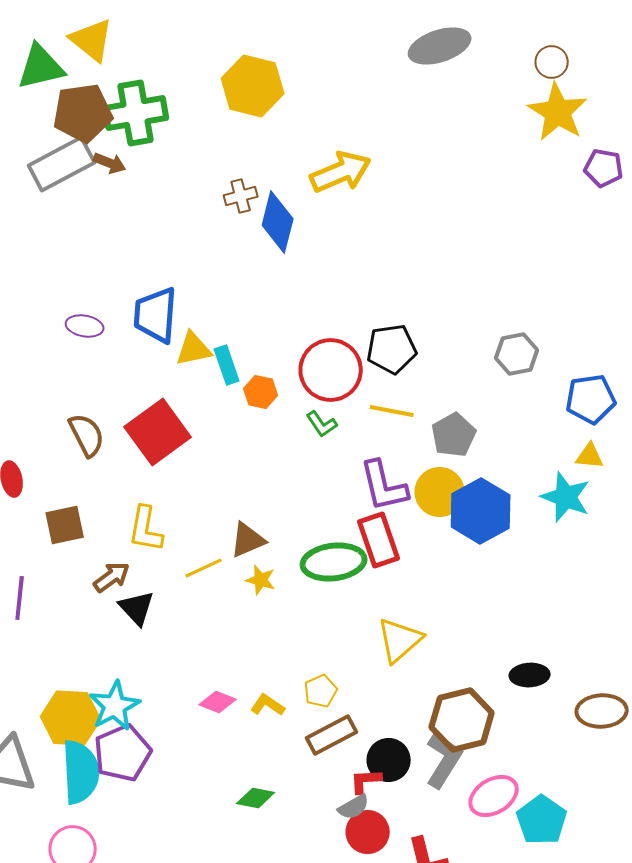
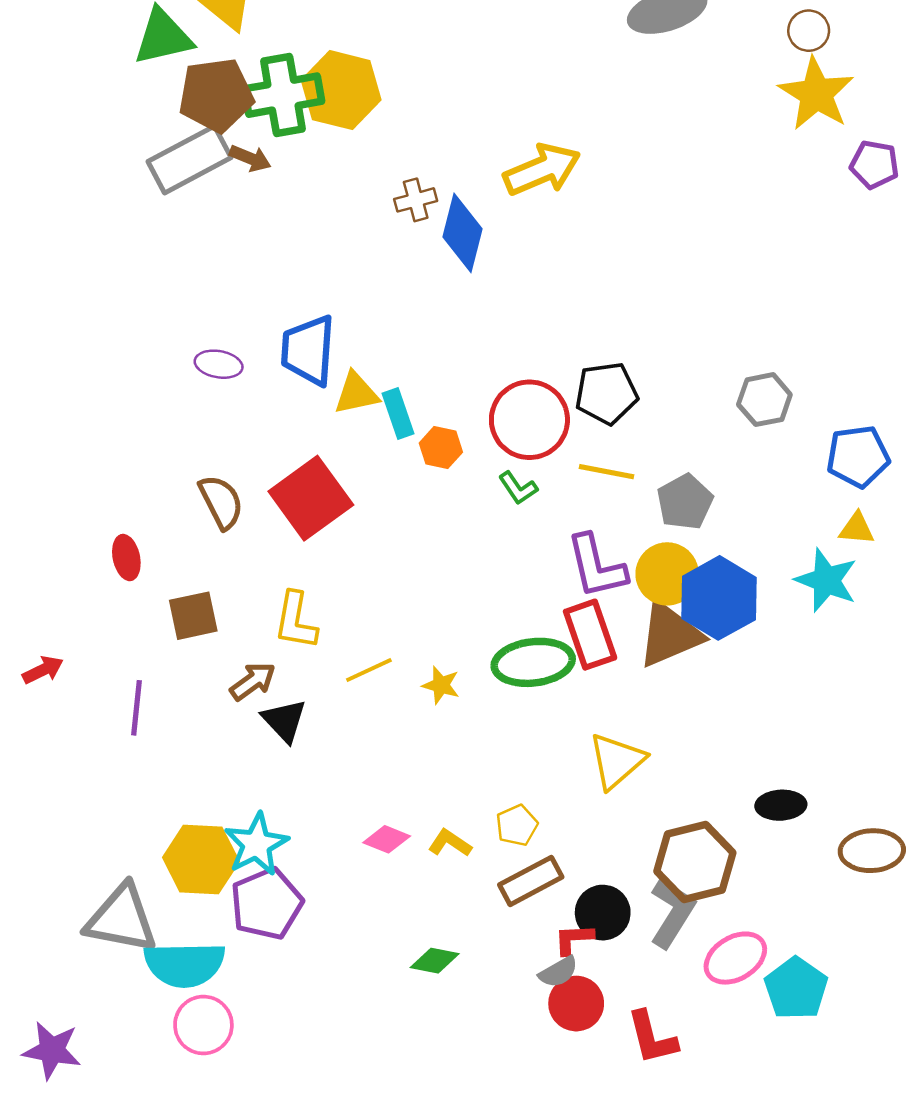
yellow hexagon: (253, 86) -> (341, 90), moved
brown triangle: (248, 540) -> (670, 635), moved, size x1.5
cyan semicircle: (81, 772) -> (184, 964), moved, turned 92

